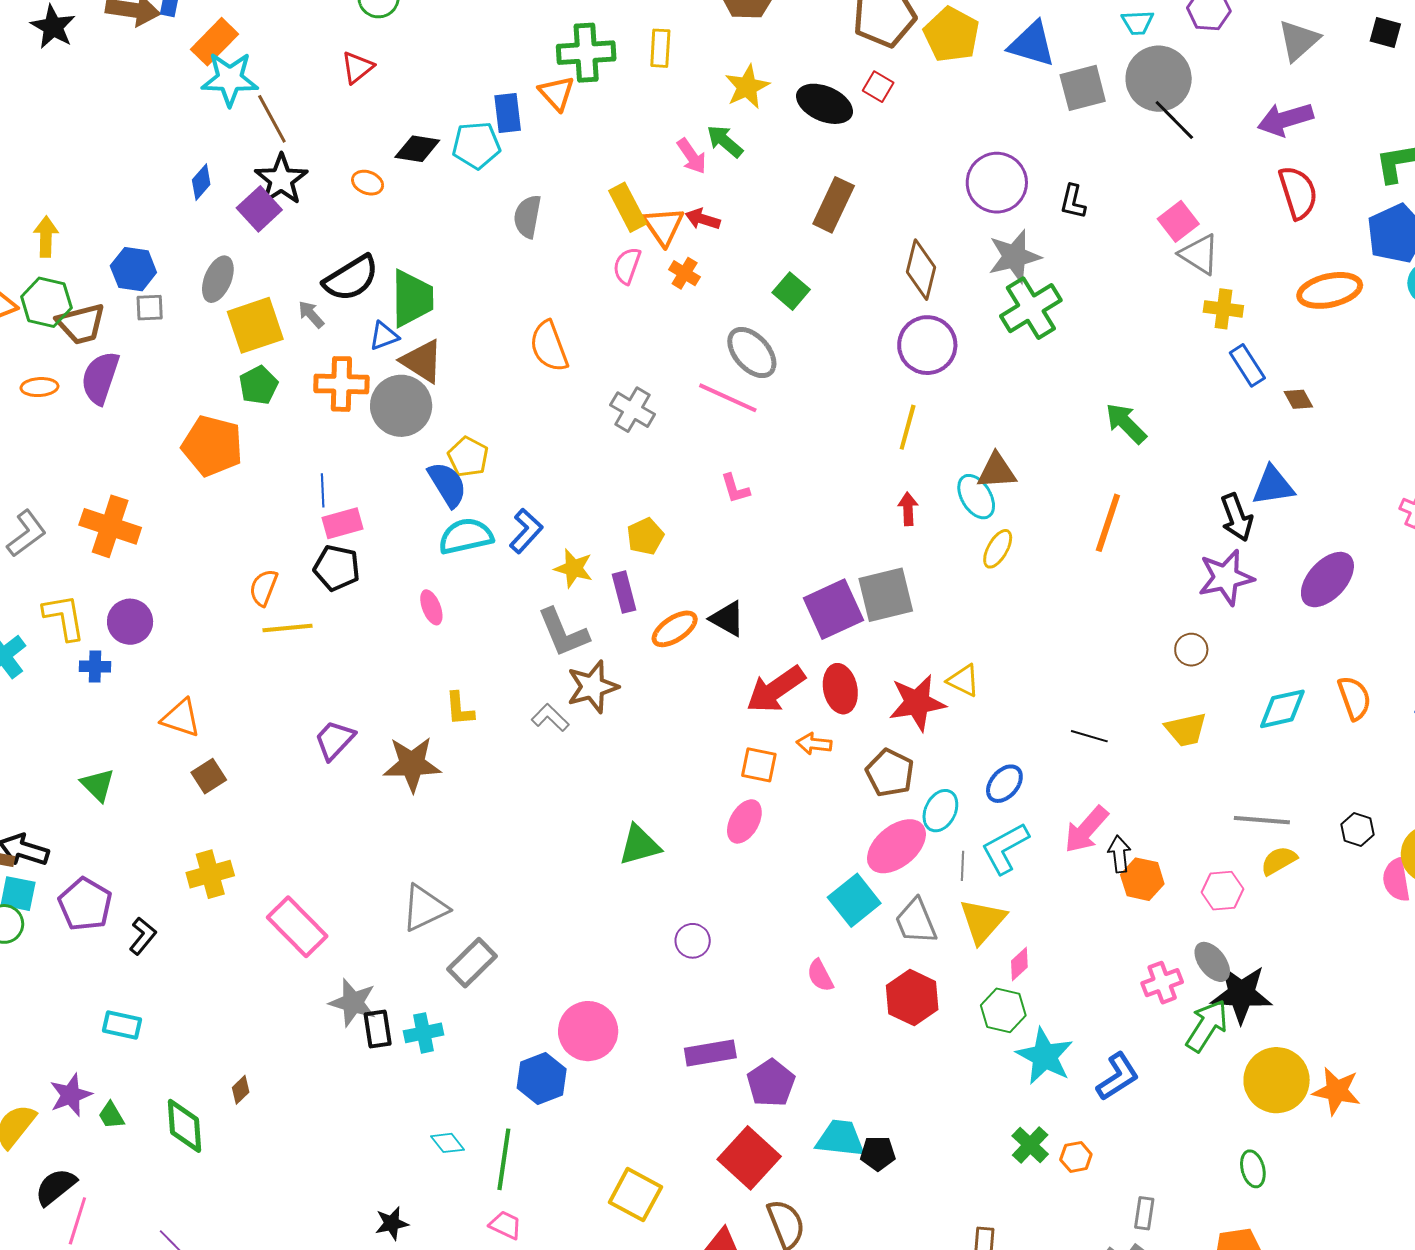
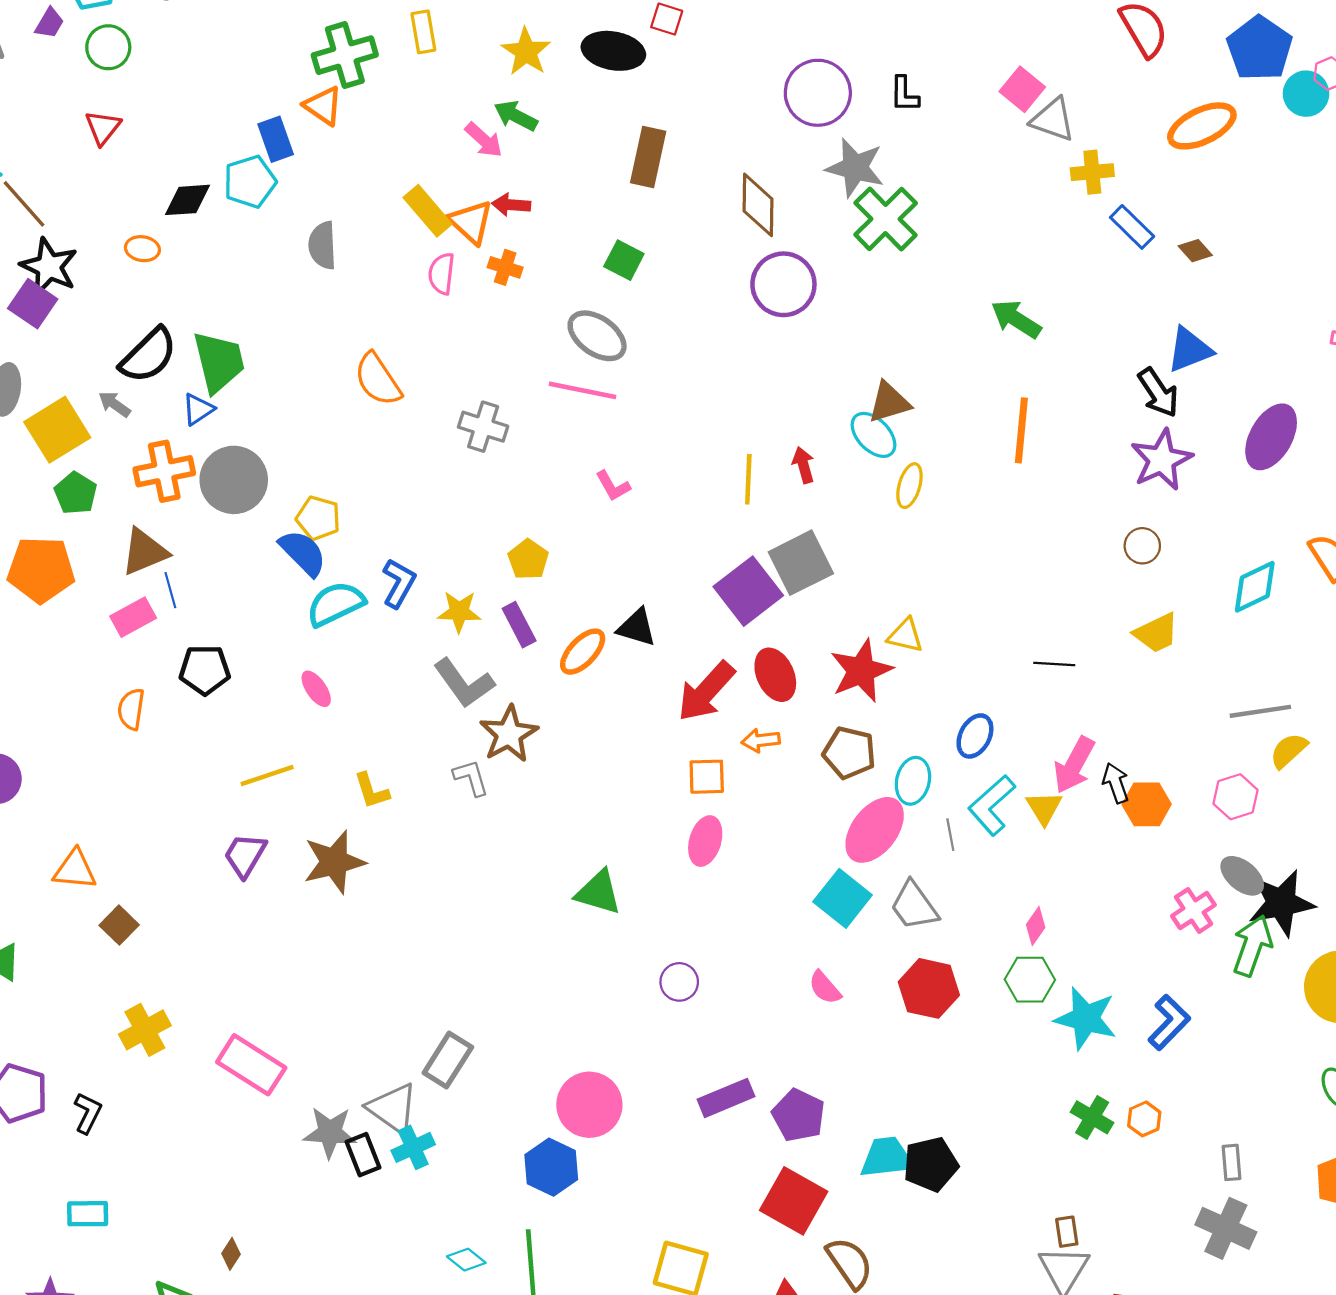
gray star: (1014, 257) -> (855, 168), turned -30
brown triangle: (422, 361) -> (144, 552), moved, turned -42
yellow line: (908, 427) -> (748, 479), moved
pink rectangle: (342, 523) -> (133, 617), moved
yellow line: (288, 628) -> (267, 775), moved
gray L-shape: (550, 718) -> (471, 778), turned 42
green triangle: (639, 845) -> (598, 892), turned 45
gray triangle: (425, 908) -> (393, 1109), moved, turned -46
yellow triangle: (983, 921) -> (1044, 808), moved, size x0.7
black pentagon: (878, 1153) -> (931, 1164), size x1.4

